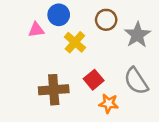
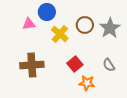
brown circle: (106, 20) -> (85, 25), moved
gray semicircle: (136, 81) -> (109, 65), size x0.6
brown cross: (54, 90) -> (32, 65), moved

